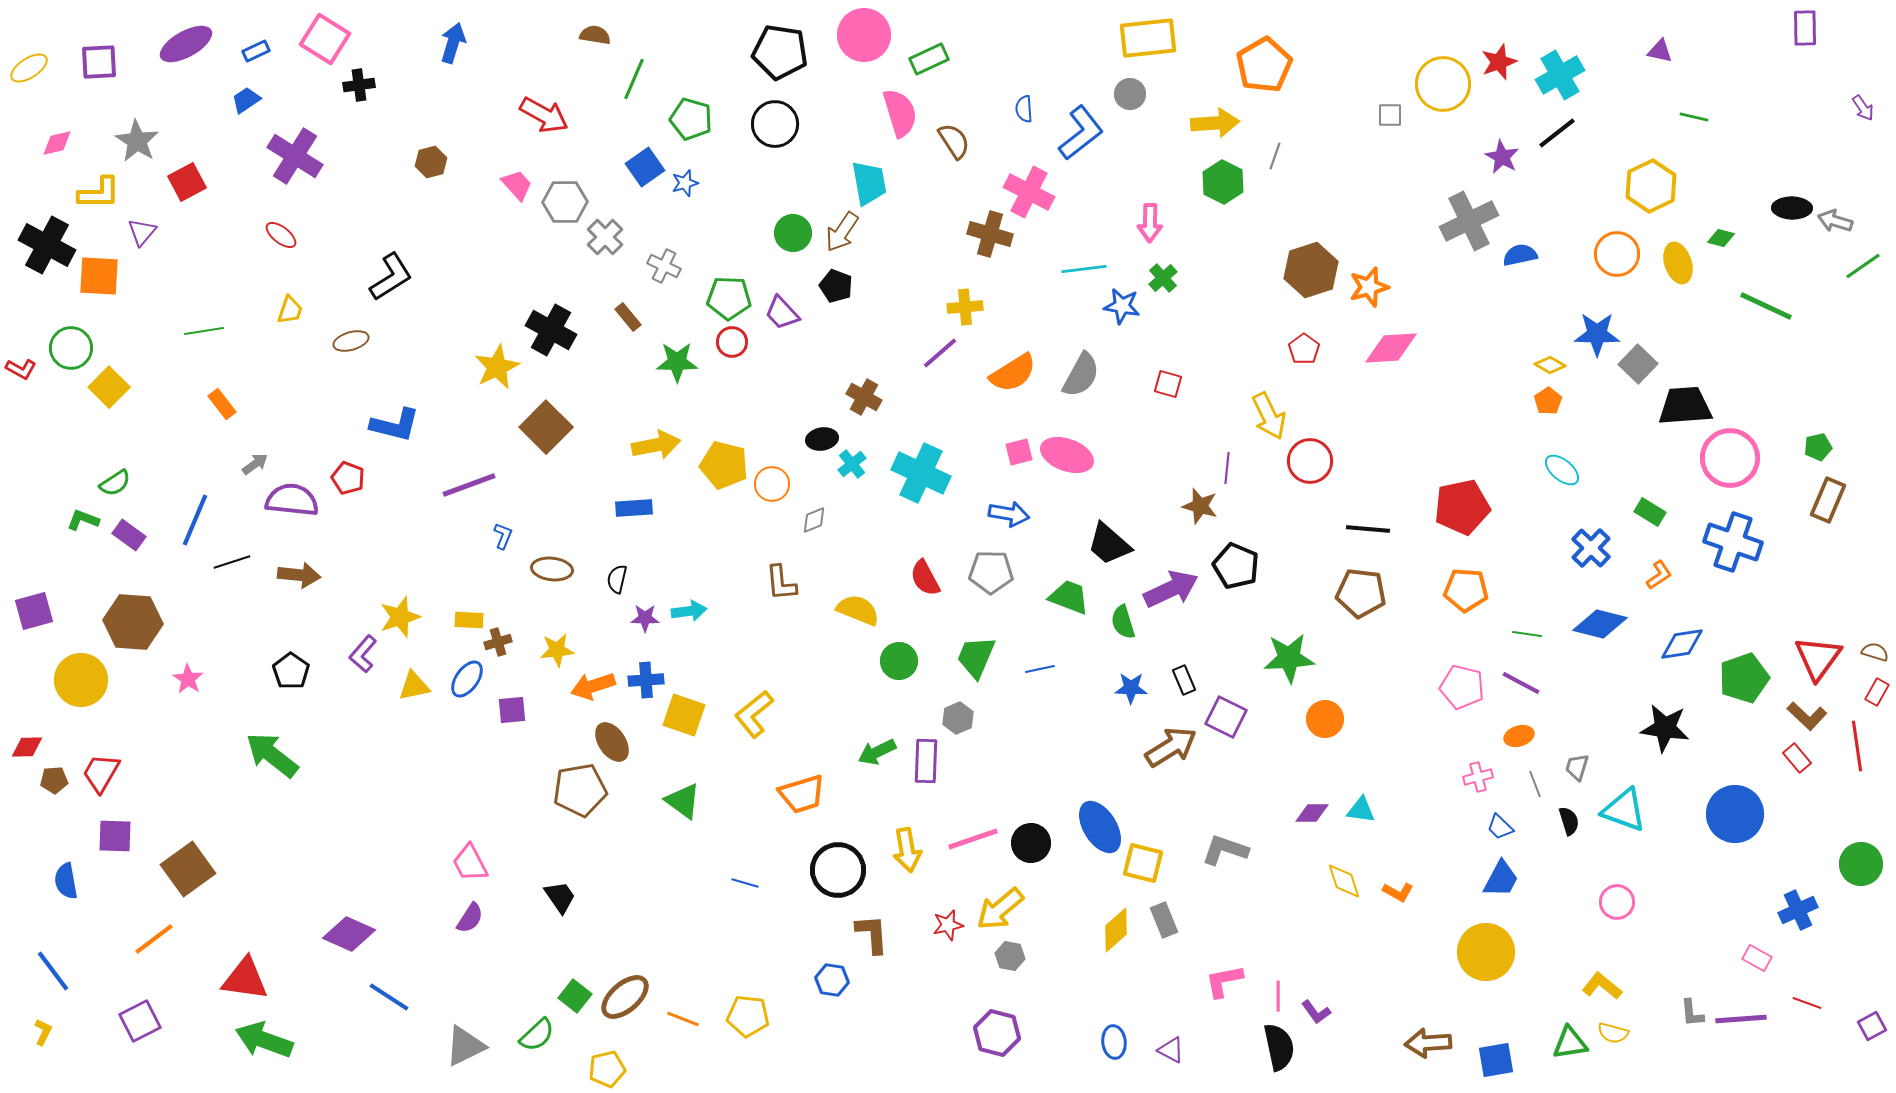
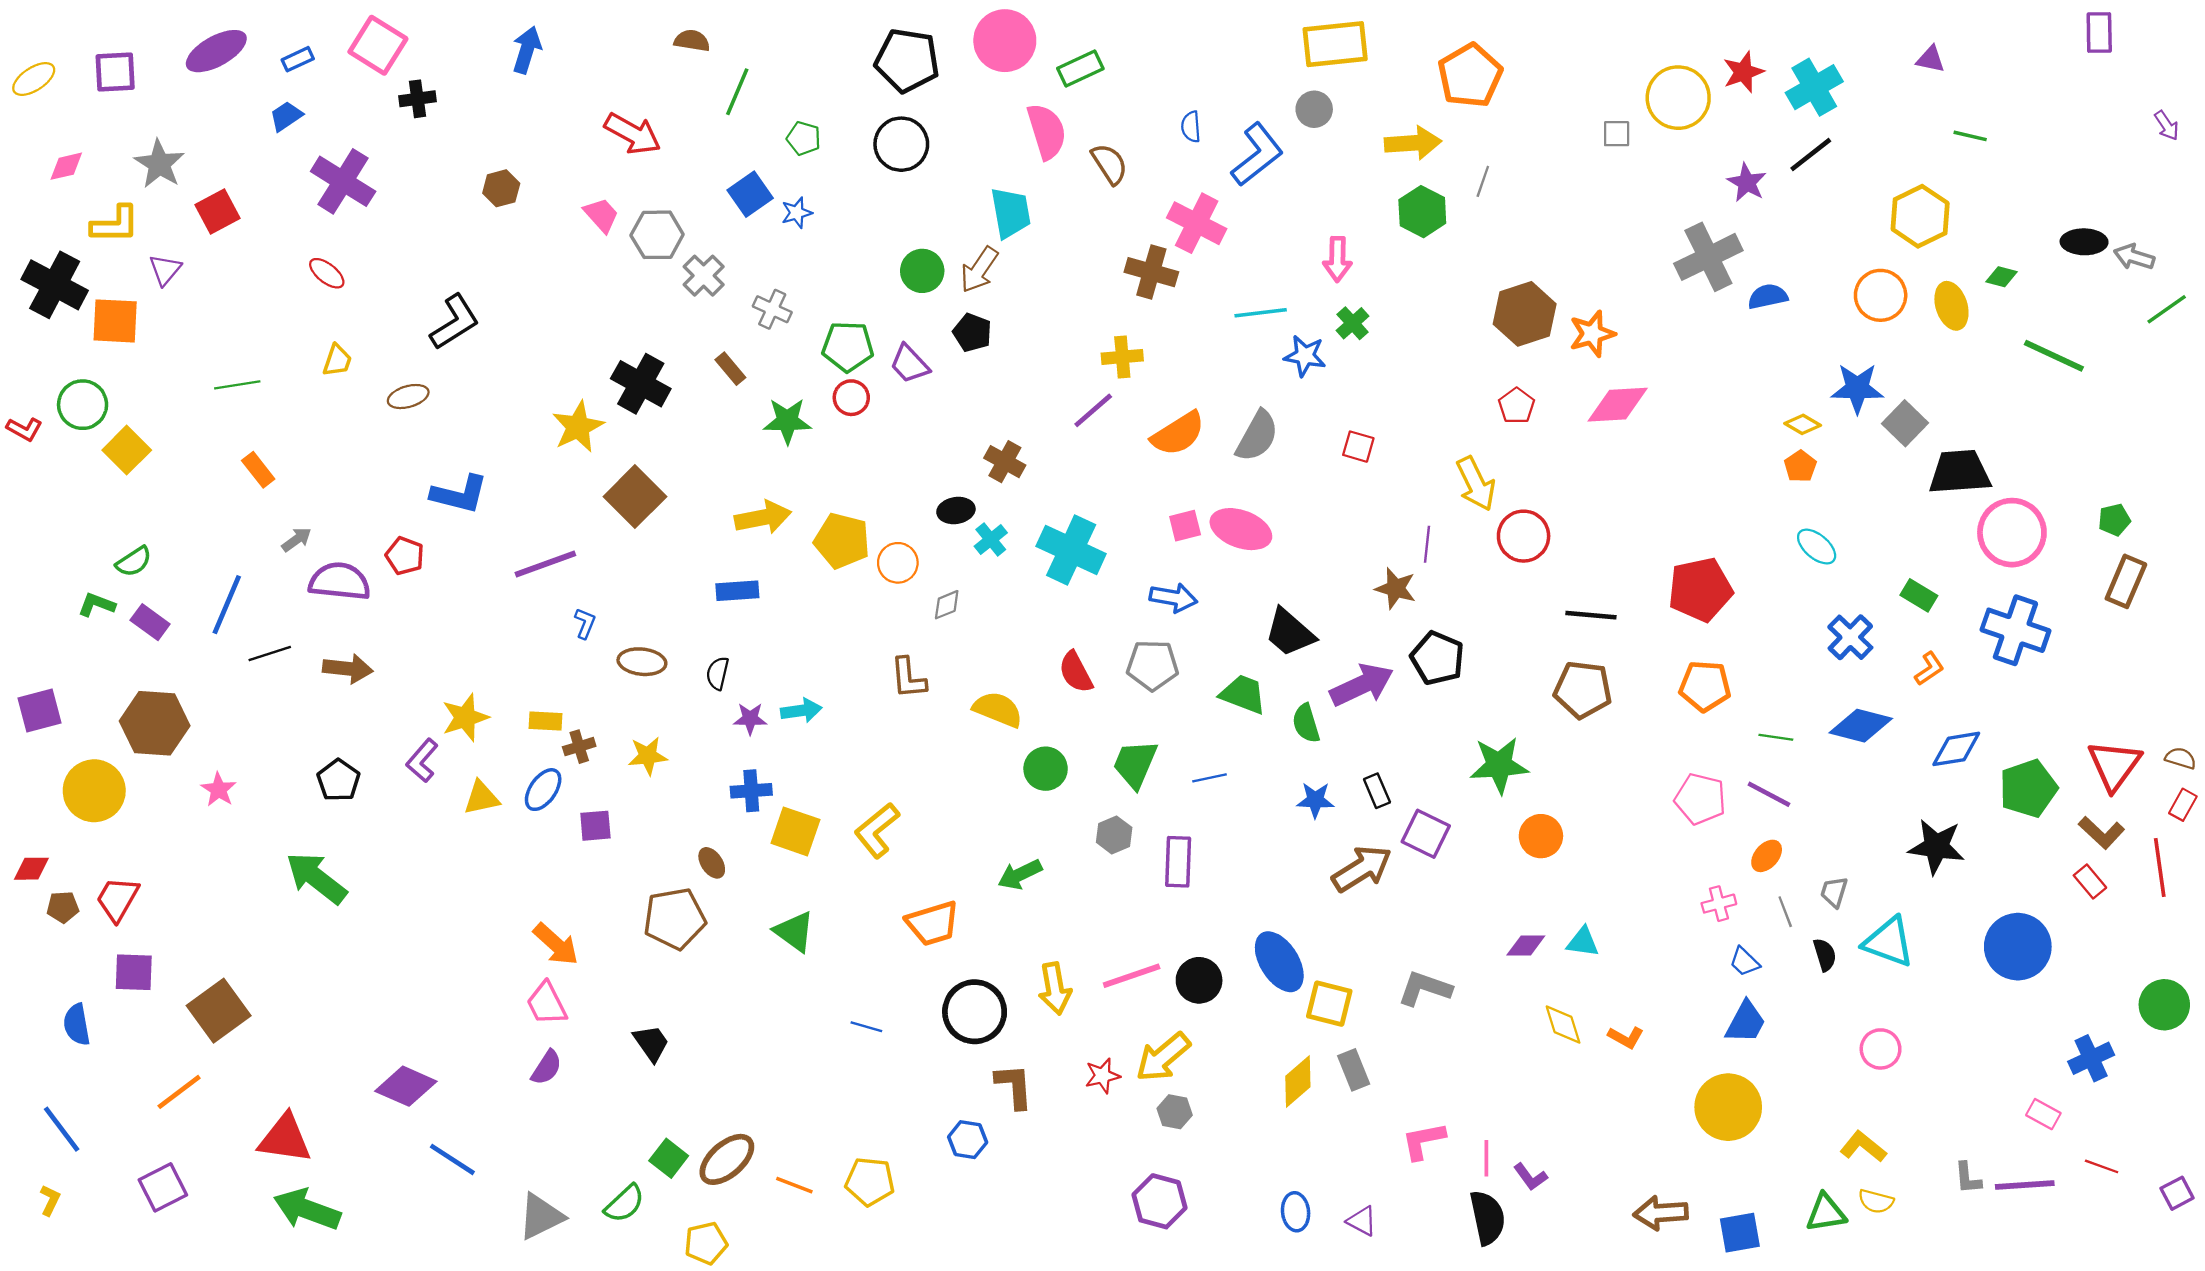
green pentagon: (691, 119) -> (804, 138), size x0.7
orange arrow: (593, 686) -> (556, 944), moved, turned -120
orange ellipse: (1519, 736) -> (1767, 856), turned -32
brown ellipse: (612, 742) -> (712, 863), size x0.7
purple rectangle: (926, 761) -> (1178, 862), moved

